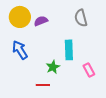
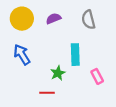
purple semicircle: (41, 21) -> (53, 19), moved

